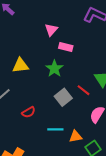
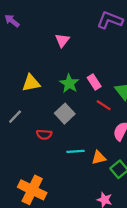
pink rectangle: (66, 47) -> (94, 82), moved, turned 48
gray square: (63, 97) -> (65, 114), moved
red semicircle: (29, 112) -> (44, 135), turned 40

